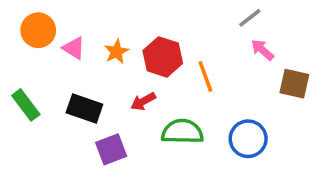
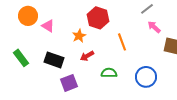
orange star: (116, 52) -> (79, 36), moved
red hexagon: (163, 57) -> (98, 18), moved
green semicircle: (182, 132) -> (109, 73), size x0.7

